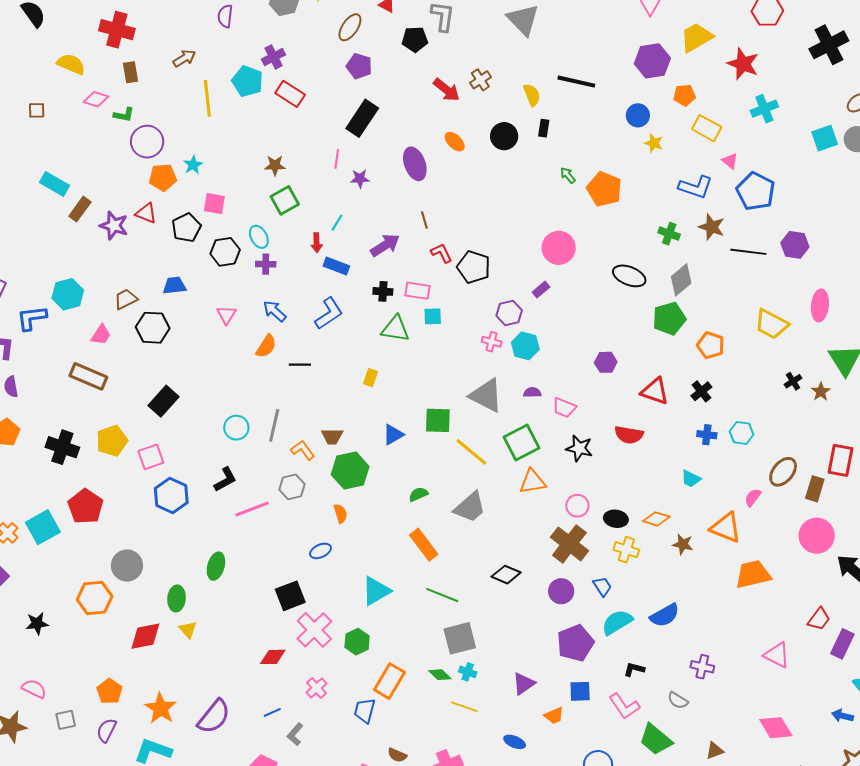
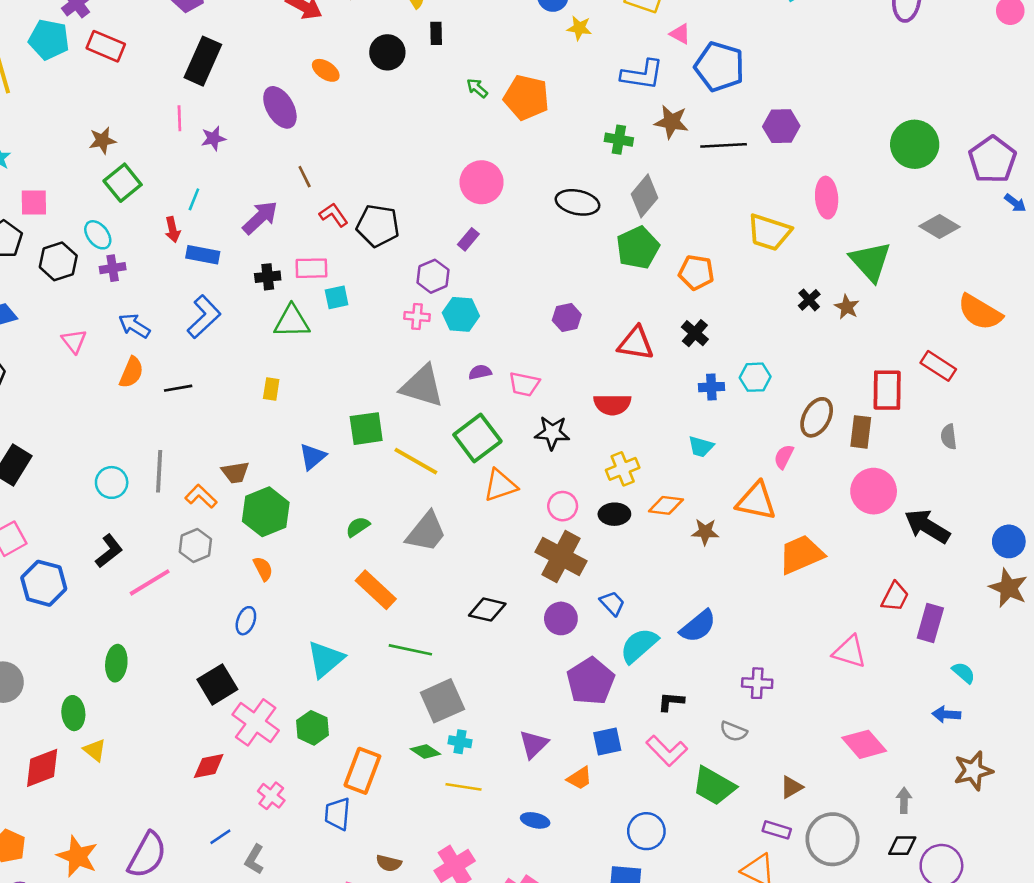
yellow cross: (626, 550) -> (623, 469), moved, turned -30
blue ellipse: (320, 551) -> (246, 621), turned -35

